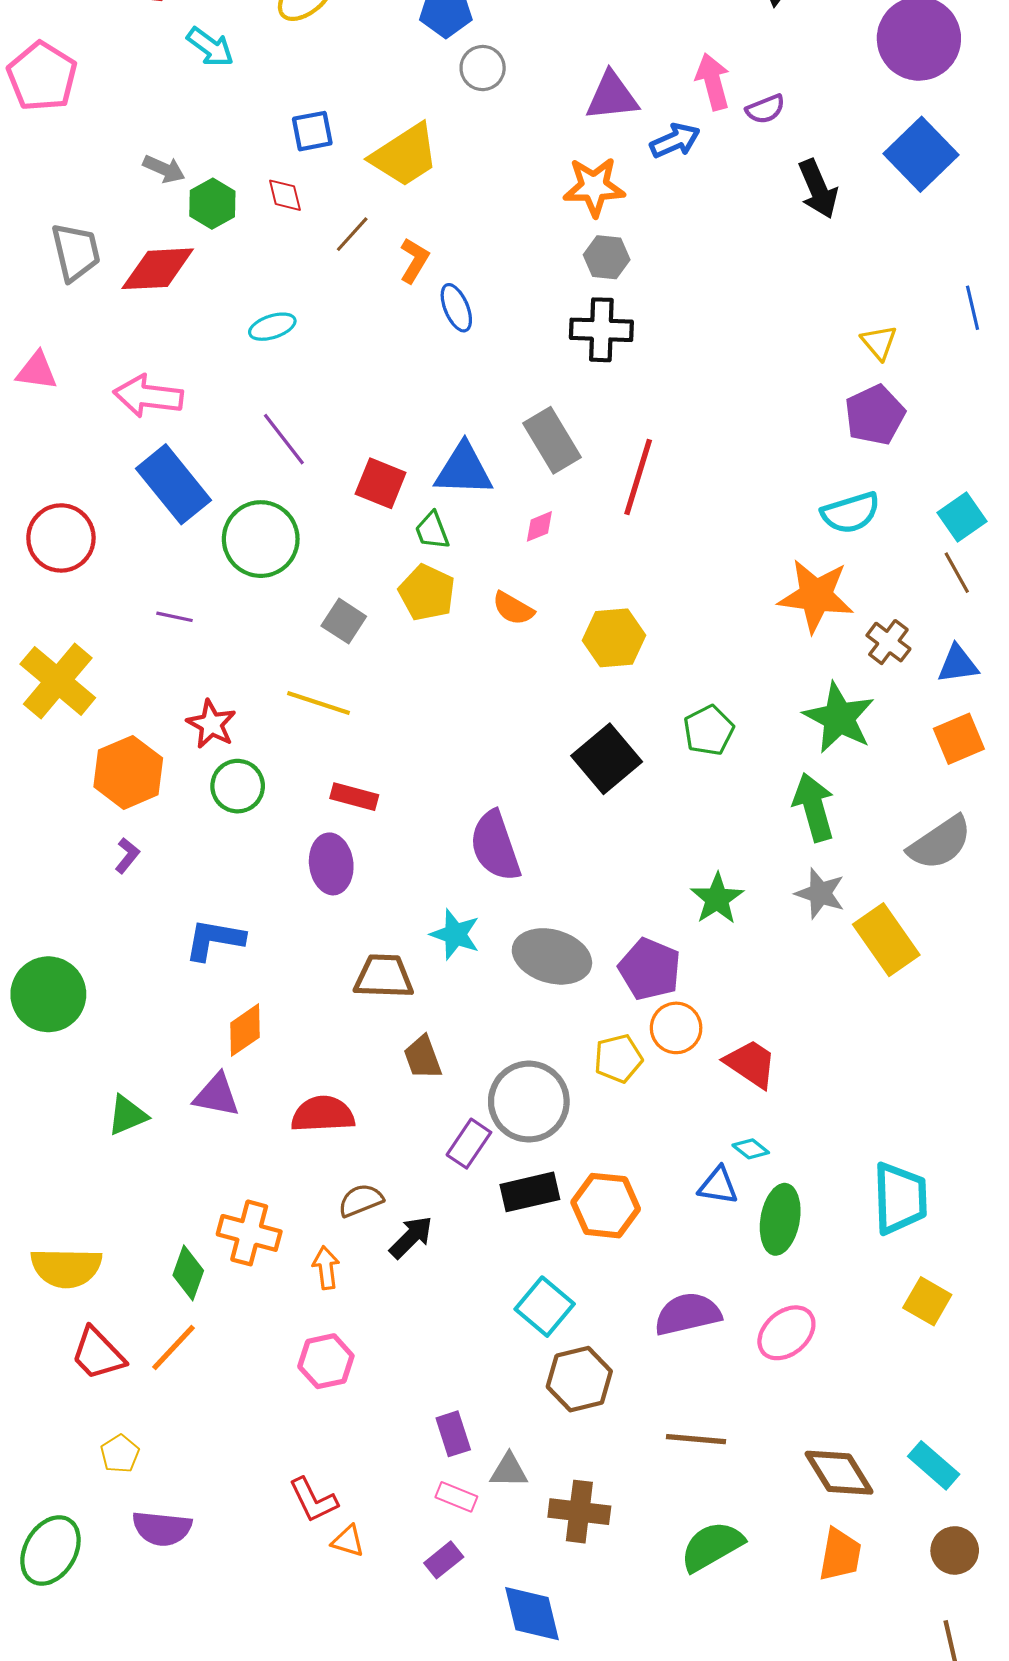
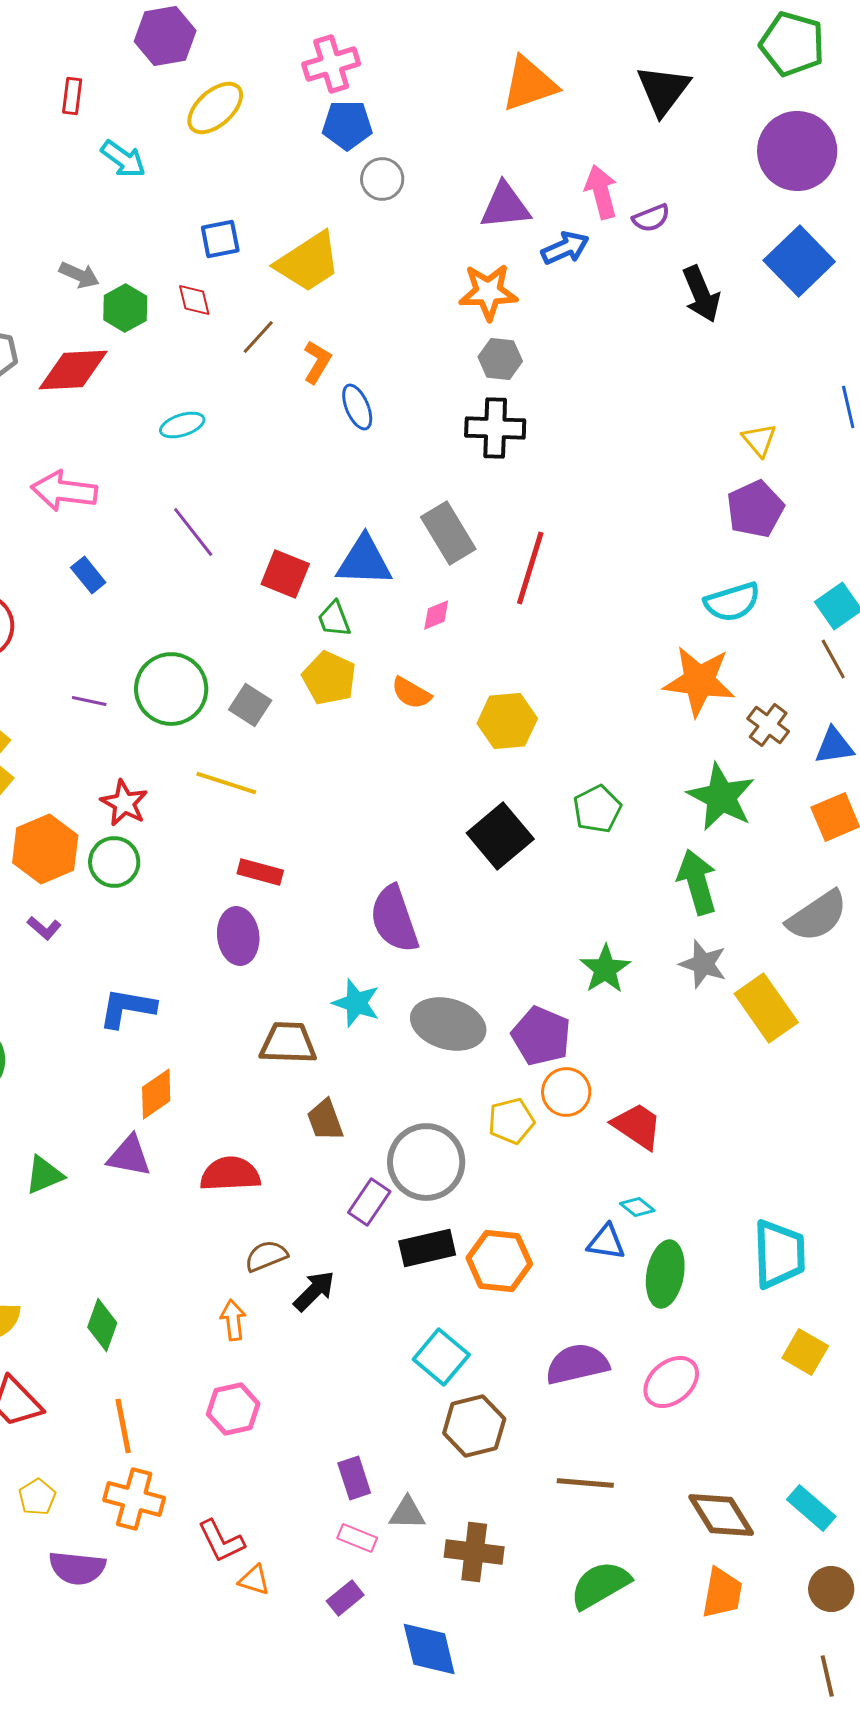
blue rectangle: (173, 484) -> (88, 575), size x0.5
green circle: (261, 539) -> (171, 689), moved
green circle: (238, 786) -> (114, 862), moved
purple L-shape: (127, 856) -> (44, 928), turned 92
orange cross: (249, 1233) -> (134, 1499), moved
orange line: (173, 1348) -> (123, 1426), moved, turned -54

